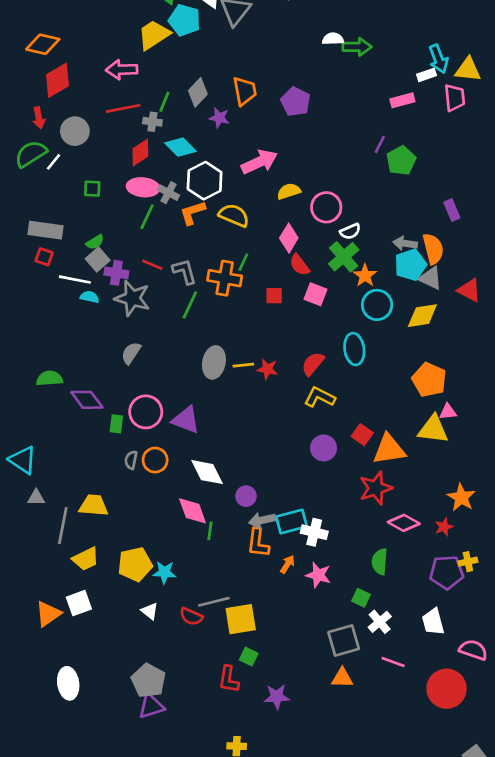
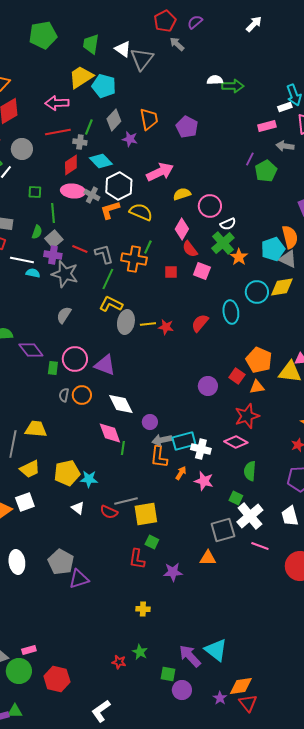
cyan pentagon: (185, 20) -> (104, 86), moved
green line: (147, 217) -> (53, 213), moved, turned -30
green semicircle: (95, 242) -> (37, 232), turned -40
gray arrow: (405, 243) -> (285, 146), moved
gray square: (98, 259) -> (54, 239), moved
cyan circle: (377, 305) -> (257, 292), moved
orange pentagon: (429, 380) -> (259, 360), moved
yellow L-shape: (320, 397) -> (111, 304), moved
orange triangle: (389, 449) -> (257, 387), size x0.6
pink diamond: (404, 523) -> (236, 442), moved
white cross: (380, 622) -> (250, 516), size x1.5
orange triangle: (342, 678) -> (208, 558), moved
gray pentagon: (148, 681) -> (61, 562), moved

